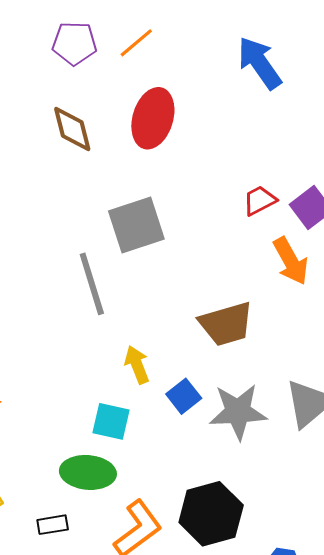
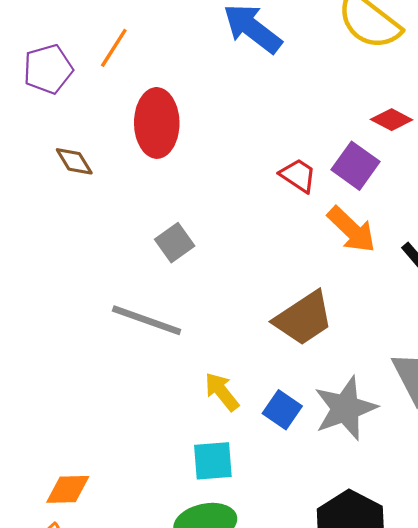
brown diamond: (72, 129) -> (74, 161), size x0.7
red trapezoid: (260, 200) -> (298, 175), turned 78
gray square: (136, 225) -> (175, 243), size x0.6
gray line: (92, 284) -> (147, 320), turned -36

